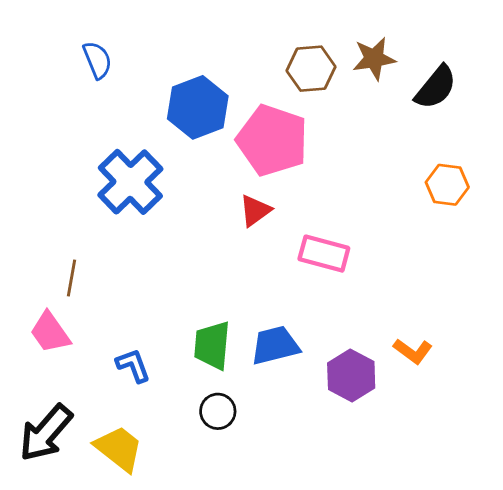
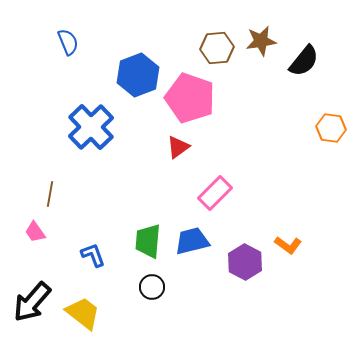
orange hexagon: (447, 185) -> (331, 128), moved
pink rectangle: (324, 254) -> (215, 193), moved, turned -60
pink trapezoid: (50, 332) -> (35, 232), size x0.7

